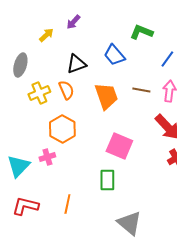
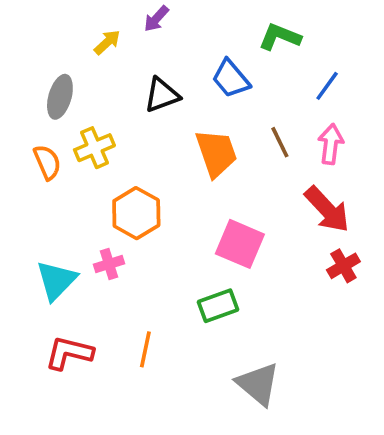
orange semicircle: (66, 90) -> (47, 162), moved
brown line: (141, 90) -> (280, 142), turned 54
green rectangle: (107, 180) -> (218, 306), turned 70

